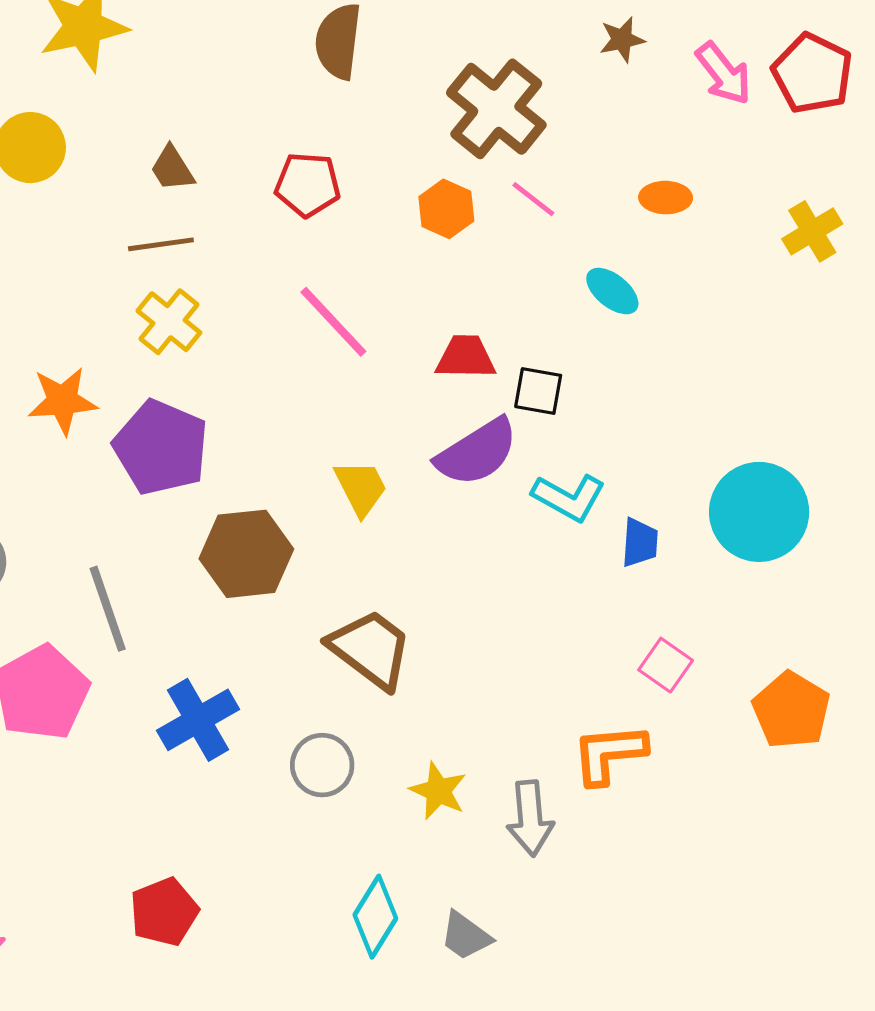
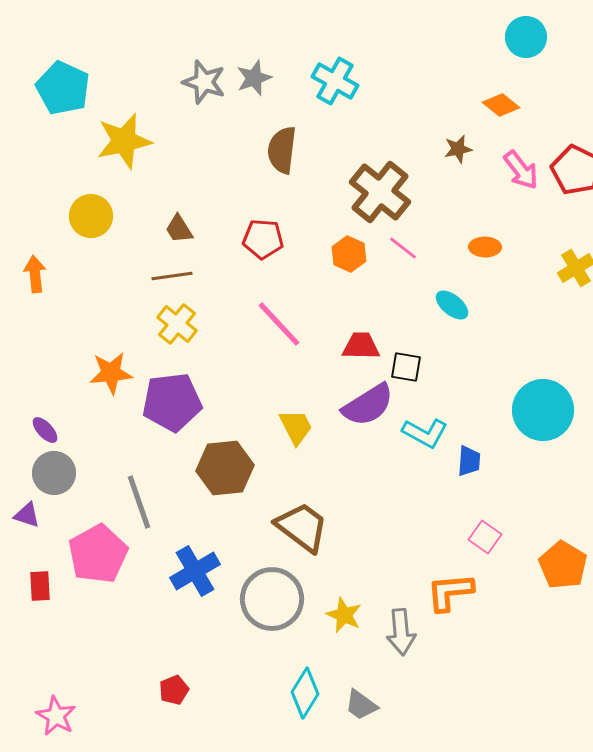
purple pentagon: (161, 447) -> (172, 402), turned -30
cyan circle: (759, 512) -> (543, 410), moved
gray circle: (322, 765) -> (272, 599), size x1.6
red pentagon: (164, 912) -> (174, 690), size x0.7

